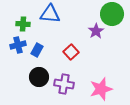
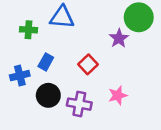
blue cross: (18, 45) -> (20, 76), moved
pink star: (101, 89) -> (118, 95), moved, size x0.7

